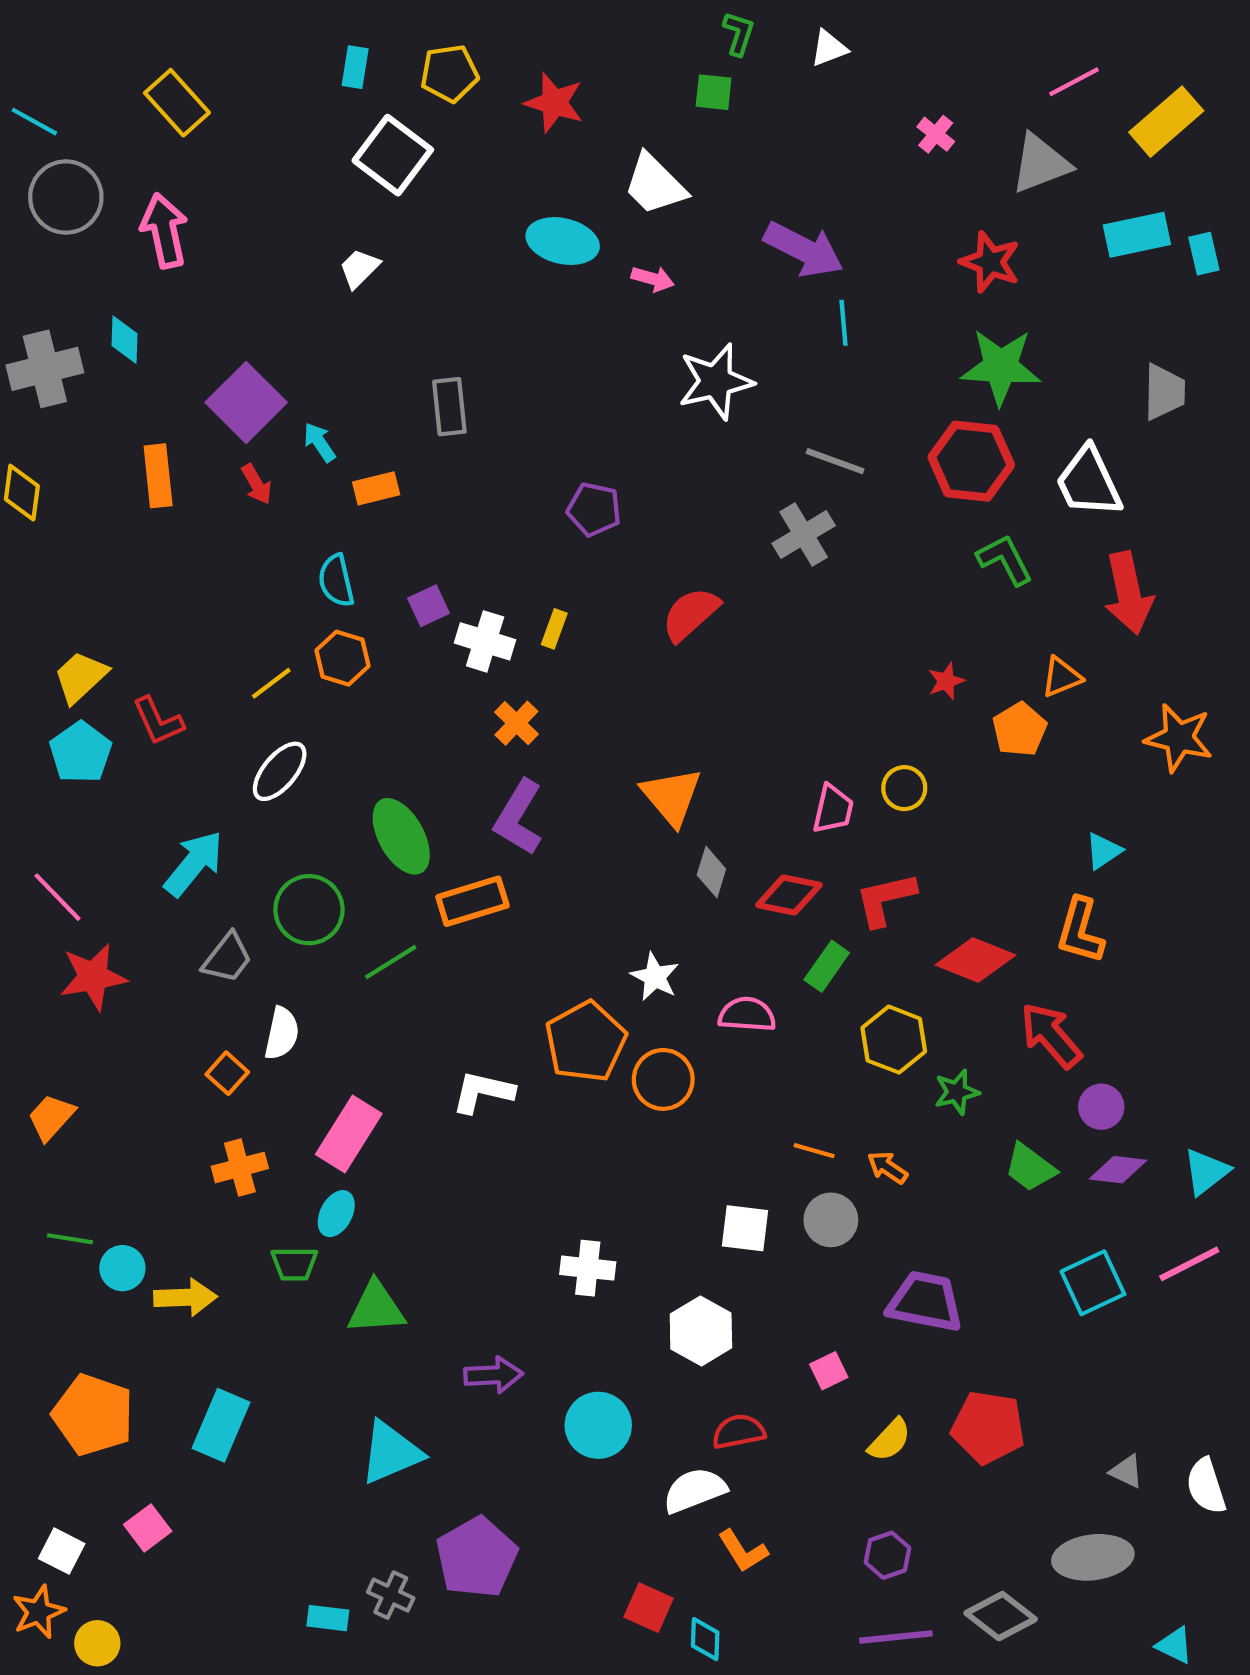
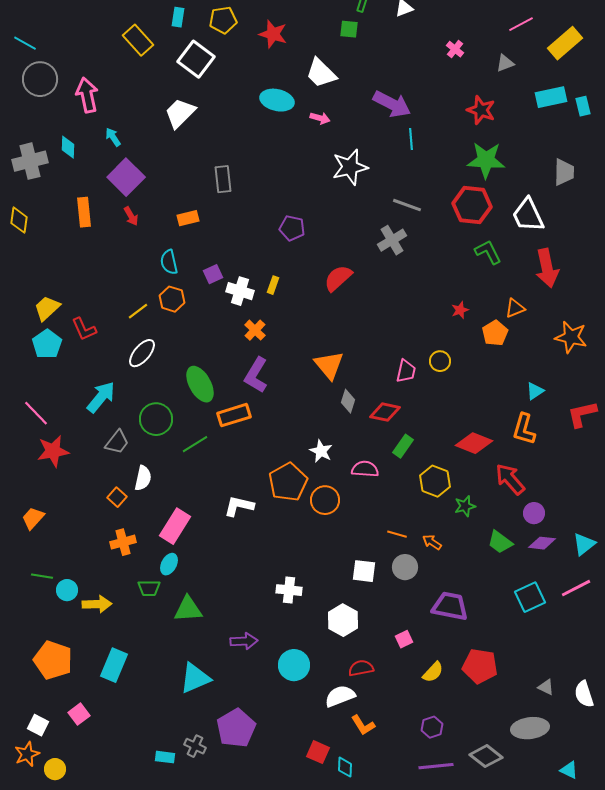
yellow rectangle: (177, 103) -> (138, 40), moved
gray triangle: (1040, 163) -> (505, 63), size x0.6
white trapezoid: (359, 268) -> (180, 113), size x1.6
cyan arrow: (319, 442) -> (113, 137), moved
red L-shape: (885, 899) -> (582, 414), moved

